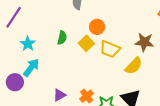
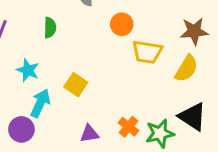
green semicircle: (62, 38) -> (50, 28), moved
yellow square: (86, 43) -> (76, 85), moved
purple triangle: (59, 95) -> (89, 134), turned 32

